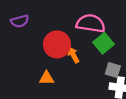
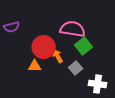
gray square: (113, 70) -> (76, 68), moved, turned 32
orange triangle: (47, 78) -> (35, 66), moved

